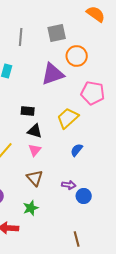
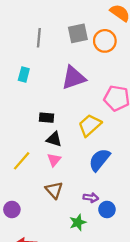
orange circle: (77, 56) -> (105, 41), moved
blue semicircle: (77, 150) -> (99, 160), size x1.6
green star: (31, 208) -> (78, 222), moved

